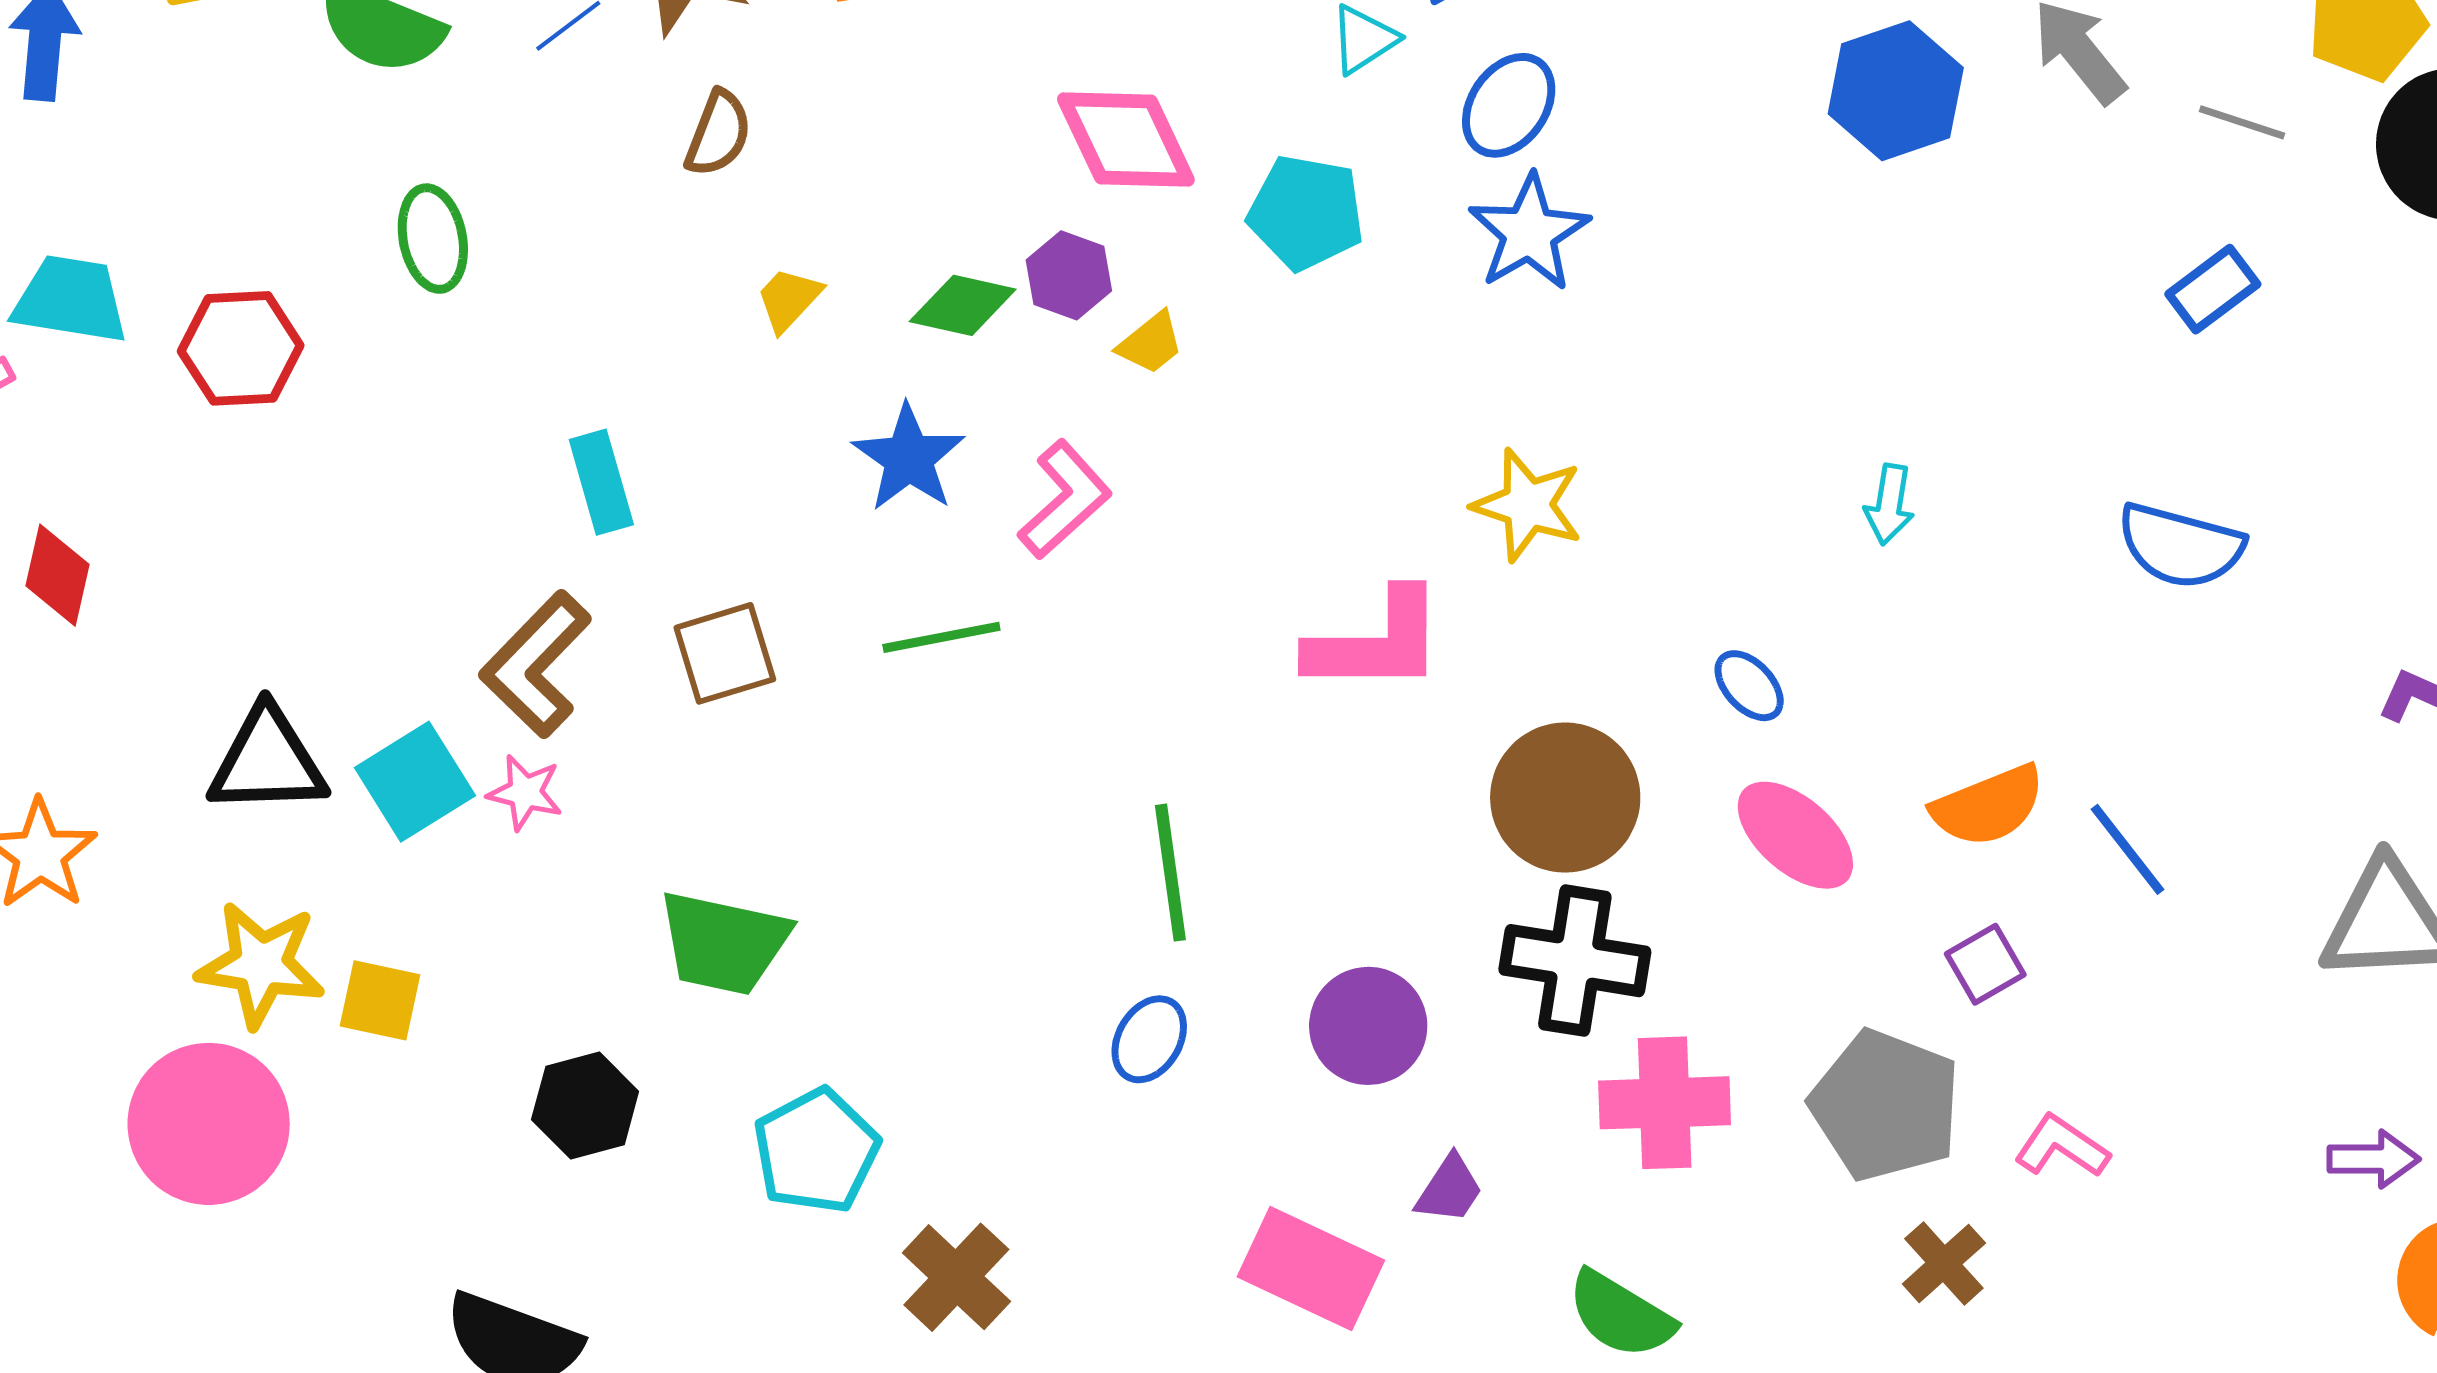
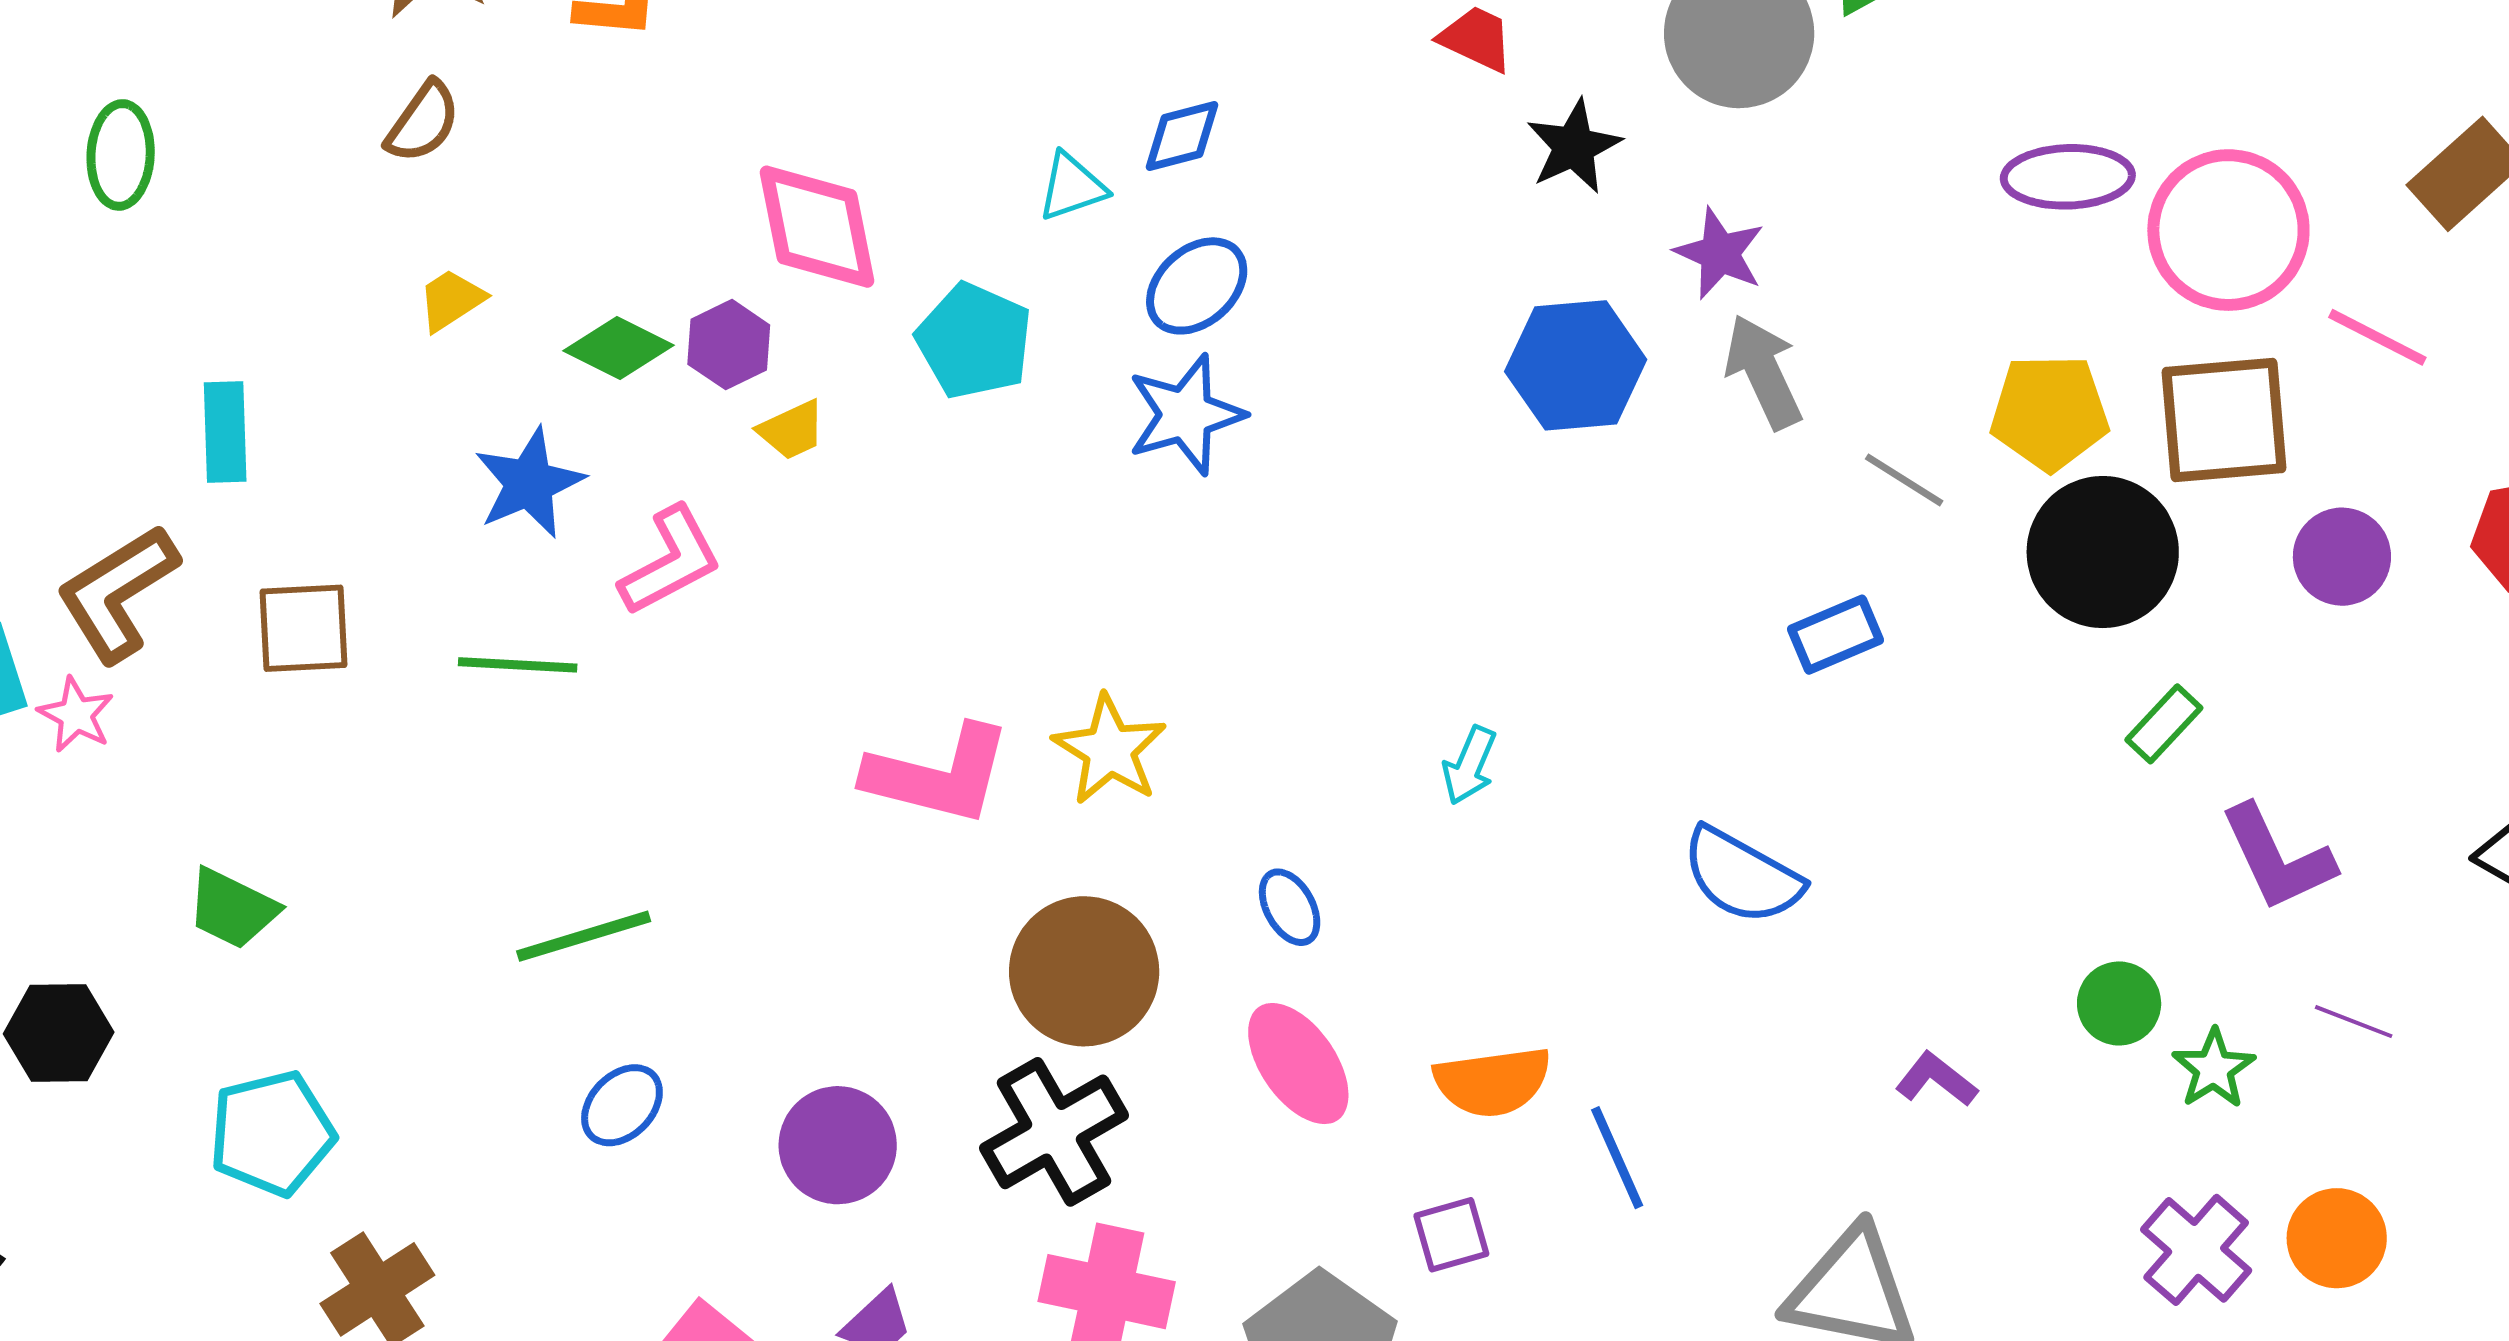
yellow star: (1528, 505) -> (1110, 750), moved
green line: (1170, 873) -> (584, 936), moved, turned 67
green trapezoid: (724, 943) -> (232, 909), size x0.7
black cross: (1575, 961) -> (1054, 1132), turned 37

